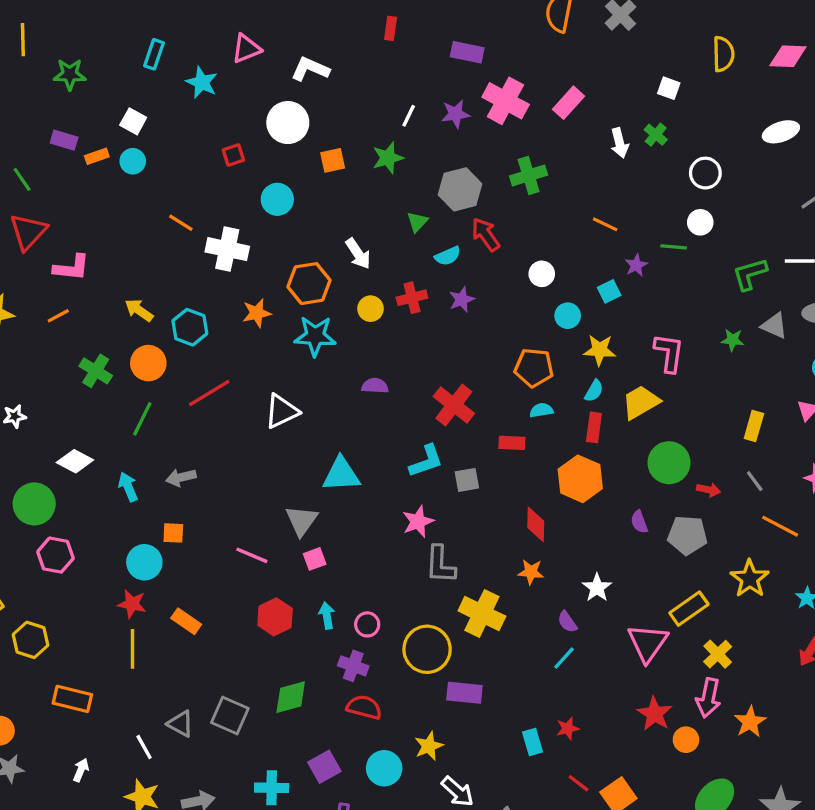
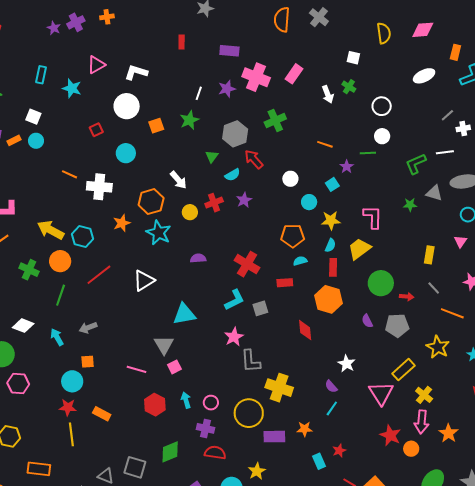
yellow arrow: (139, 310) -> (51, 230), size x1.5
cyan star: (315, 336) -> (159, 233), turned 30
orange star: (531, 572) -> (304, 429), moved

